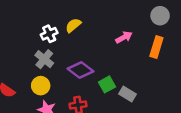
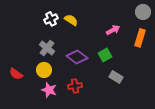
yellow semicircle: (73, 25) -> (71, 20), turned 72
white cross: (49, 34) -> (51, 19), moved
green square: (107, 84) -> (105, 55), moved

